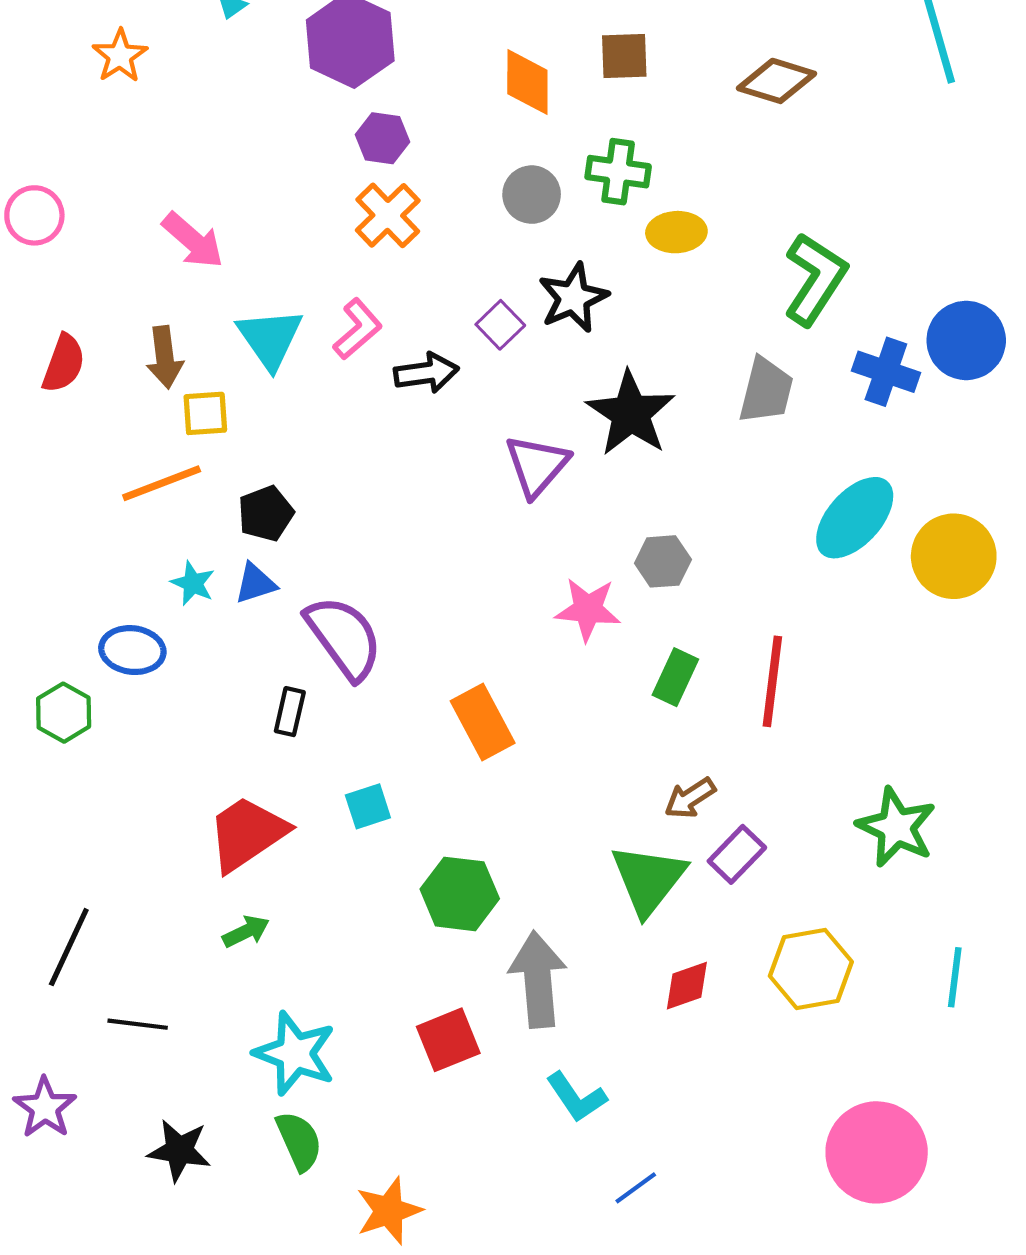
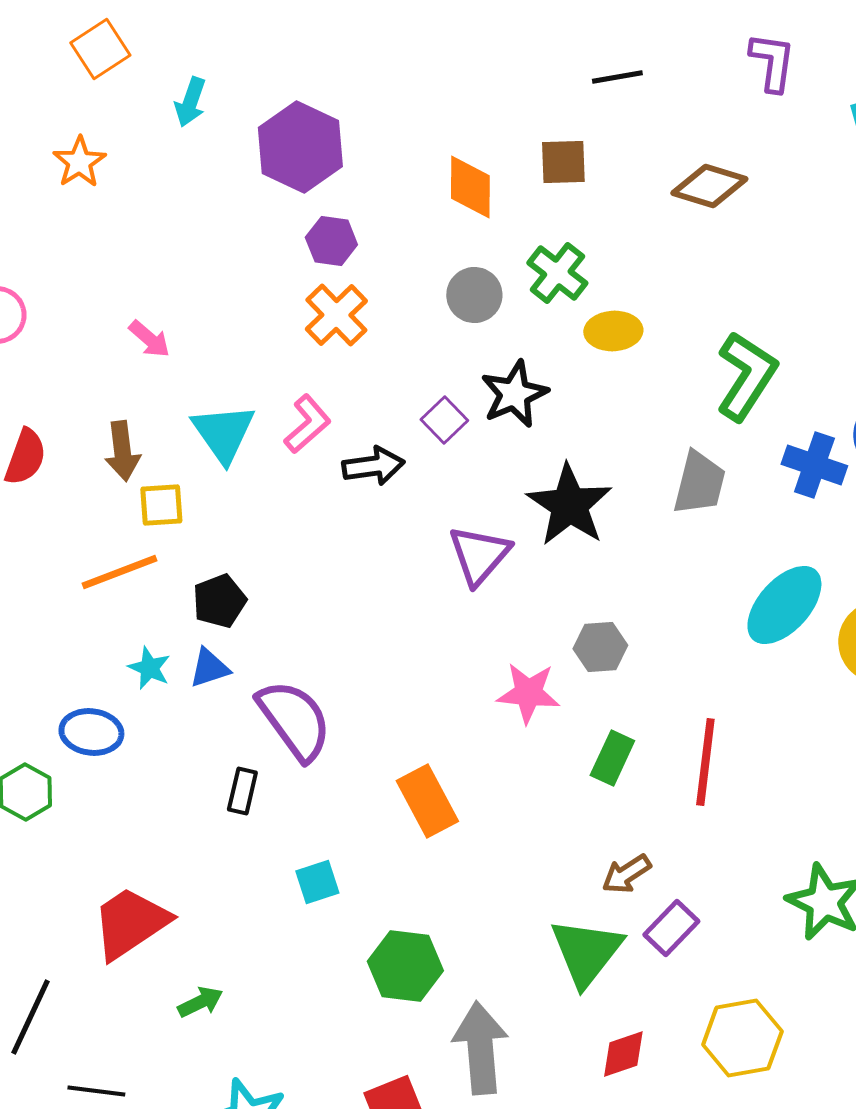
green cross: (618, 172) -> (557, 273), turned 30
pink arrow: (193, 240) -> (149, 339), size x0.7
red trapezoid: (247, 833) -> (130, 923), moved

